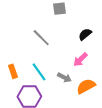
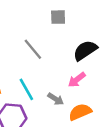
black semicircle: (85, 34) -> (85, 50), size x1.5

